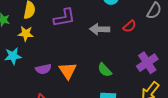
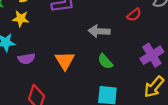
gray arrow: (100, 29) -> (99, 31), moved
purple semicircle: (43, 69) -> (26, 59), moved

